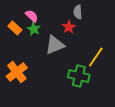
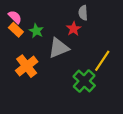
pink semicircle: (32, 16) -> (15, 17), moved
orange cross: (17, 72) -> (27, 66), moved
green cross: (79, 76) -> (84, 81), turned 30

